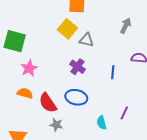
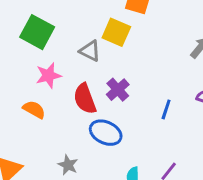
yellow square: (67, 29) -> (116, 32), turned -30
gray triangle: (86, 40) -> (90, 51), moved
red semicircle: (48, 103) -> (85, 99), moved

